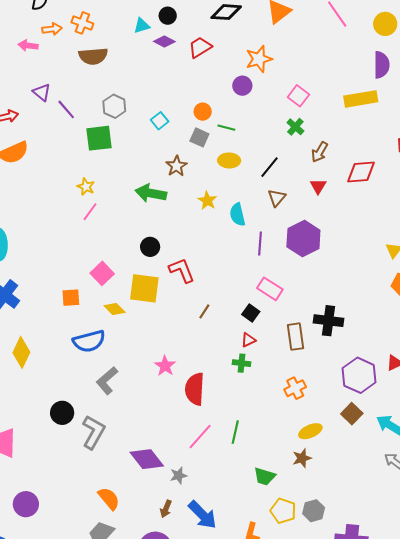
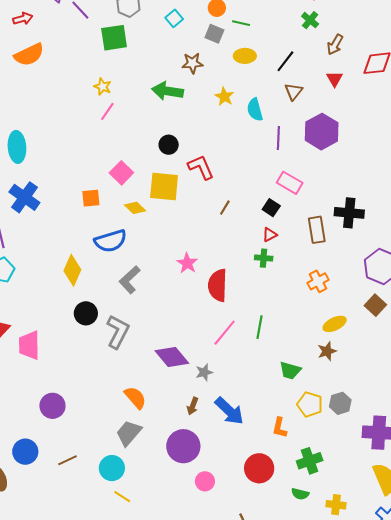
brown star: (176, 166) -> (192, 63), turned 30
yellow diamond: (21, 352) -> (72, 270), moved

